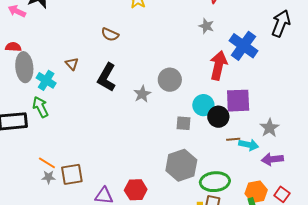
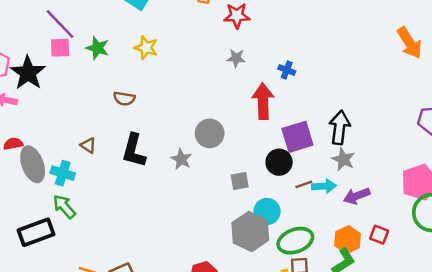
black arrow: (281, 23) -> (340, 128), moved
blue cross: (244, 46) -> (287, 70), size x0.5
cyan circle: (203, 105) -> (267, 211), moved

